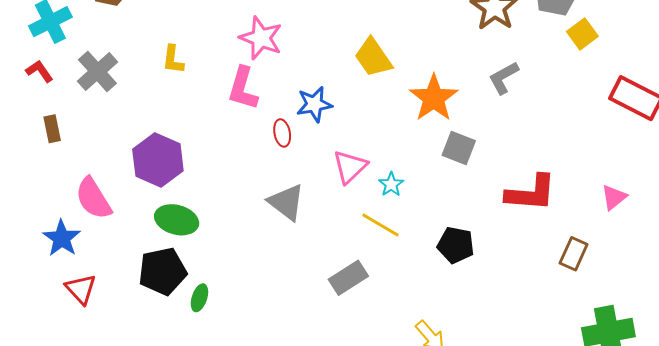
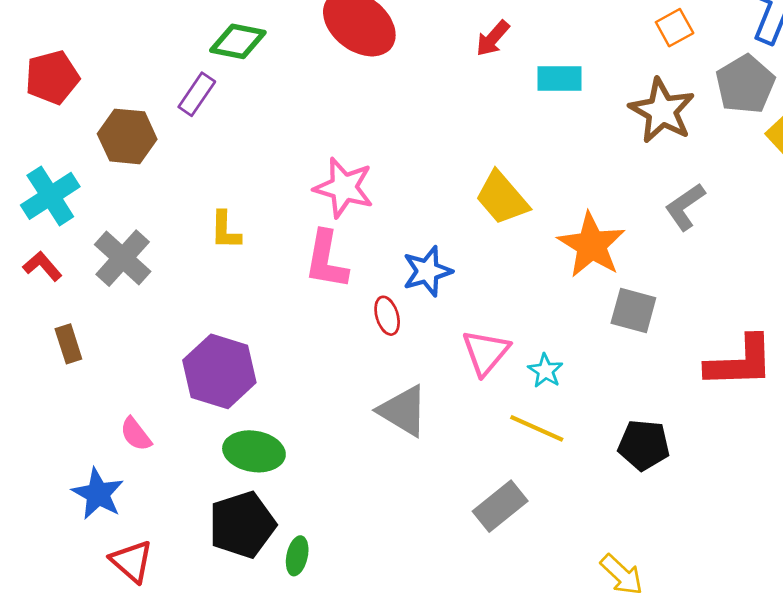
pink semicircle: (93, 198) -> (136, 434), size x0.6

